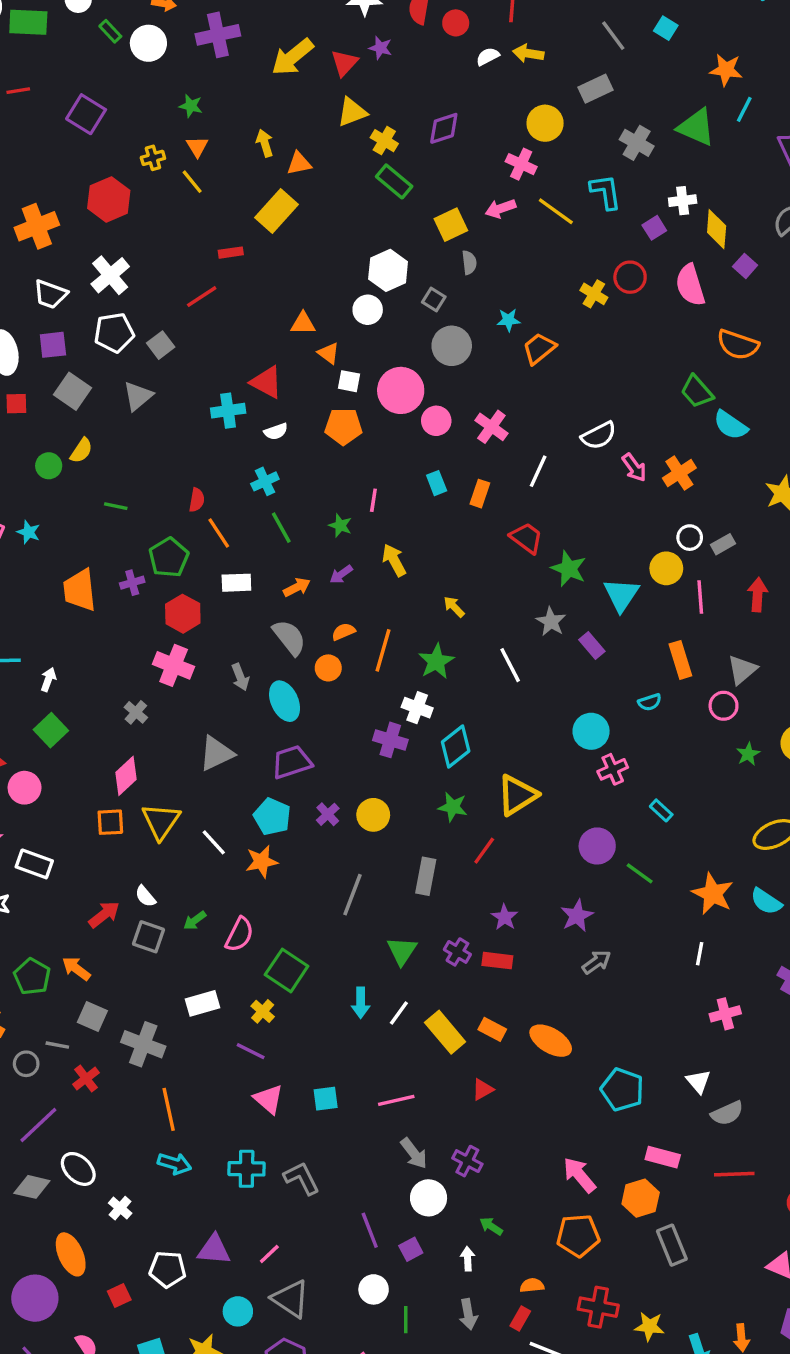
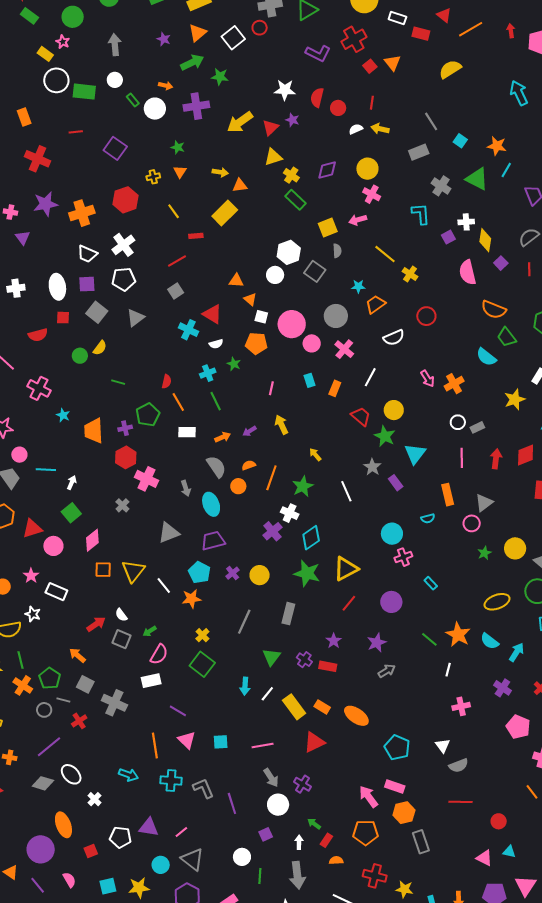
cyan square: (666, 28) -> (460, 141), moved
yellow circle: (545, 123) -> (367, 169), moved
yellow arrow: (265, 143) -> (220, 172), turned 112
yellow line: (192, 182) -> (174, 211), moved
yellow line: (556, 211) -> (385, 254), moved
red circle: (630, 277) -> (426, 316), moved
gray square: (434, 300) -> (315, 271), size x1.5
gray square: (161, 345) -> (176, 291), moved
gray circle: (452, 346) -> (336, 316), moved
green trapezoid: (697, 391) -> (507, 337), moved
cyan cross: (228, 411) -> (188, 330), turned 30
white semicircle: (599, 435) -> (394, 338), moved
green star: (340, 525) -> (234, 364), moved
cyan star: (29, 532) -> (63, 415), moved
yellow circle: (666, 568) -> (394, 410), moved
red hexagon: (183, 614) -> (126, 457), moved
purple cross: (390, 740) -> (272, 531), turned 30
pink diamond: (126, 776) -> (92, 540), moved
green star: (453, 807) -> (307, 573), size x1.5
red line: (484, 851) -> (349, 603), moved
green line: (640, 873) -> (429, 639), moved
pink semicircle: (239, 935) -> (159, 654), moved
green pentagon: (32, 977) -> (50, 678), moved
yellow cross: (263, 1011) -> (202, 635), moved
red triangle: (483, 1089) -> (314, 742), size x1.6
orange line: (169, 1109) -> (155, 745), moved
pink rectangle: (663, 1157) -> (395, 786), moved
purple line: (370, 1230) -> (232, 803), moved
gray arrow: (468, 1314) -> (297, 875), size x1.5
red rectangle: (520, 1318) -> (326, 840), moved

